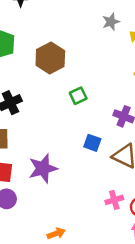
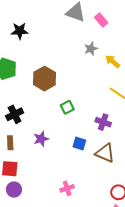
purple star: (43, 168) -> (41, 139), moved, size x0.7
pink cross: (114, 200) -> (67, 188), moved

